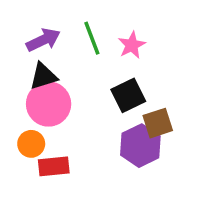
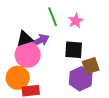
purple arrow: (43, 40) -> (40, 41), moved
black square: (128, 95) -> (74, 50), turned 30
orange circle: (31, 144) -> (18, 78), size x1.5

